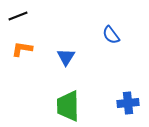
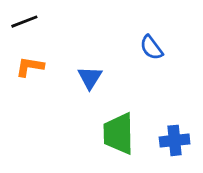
green trapezoid: (68, 106) -> (119, 134), moved

